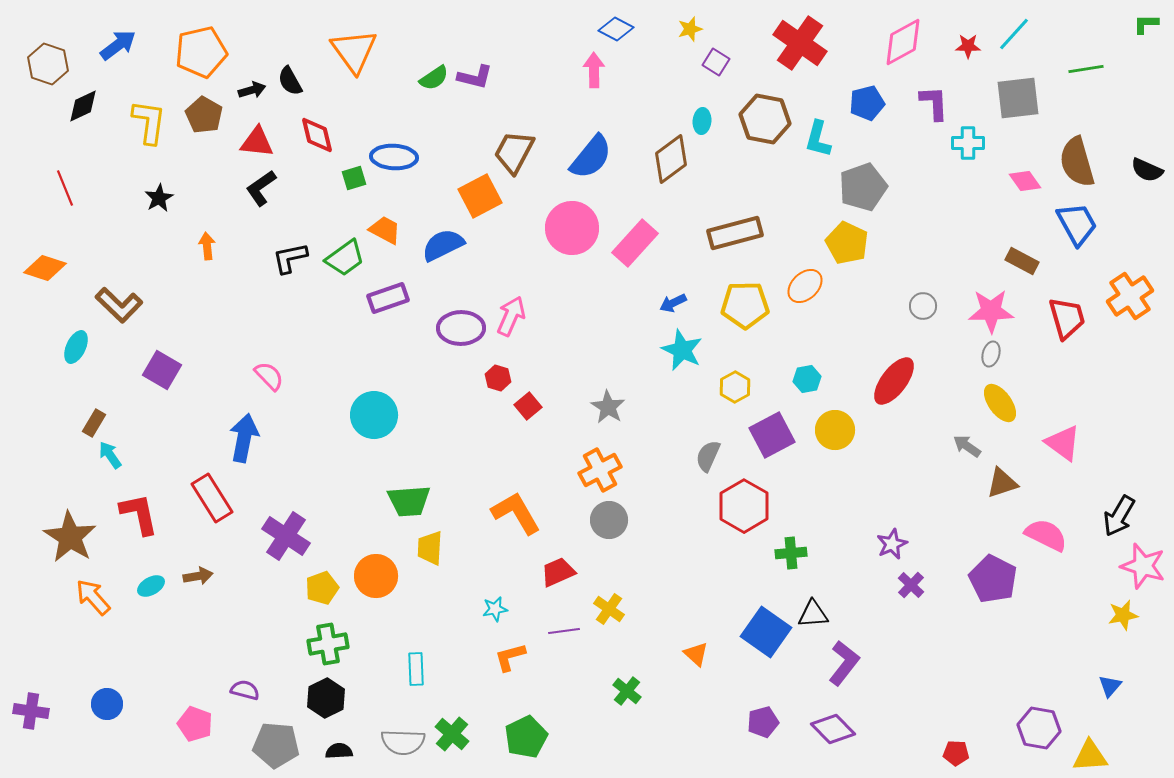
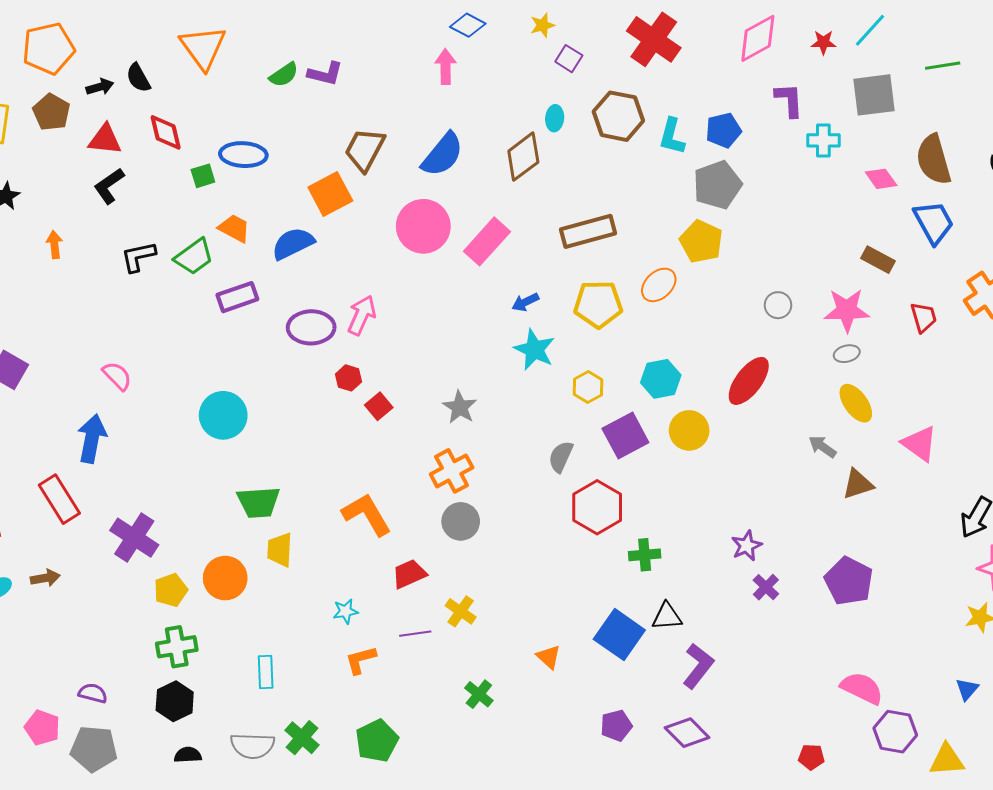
blue pentagon: (867, 103) -> (723, 130), moved
red trapezoid: (1067, 318) -> (924, 317), size x0.7
gray ellipse: (991, 354) -> (847, 354), turned 60
cyan hexagon: (807, 379) -> (661, 379), size x1.4
pink semicircle: (1046, 535) -> (862, 688), moved
gray pentagon: (276, 745) -> (94, 749), moved

